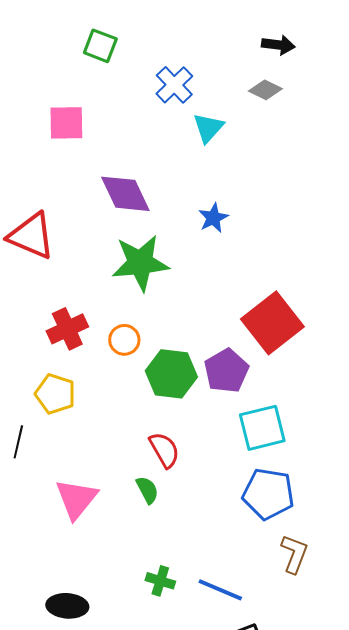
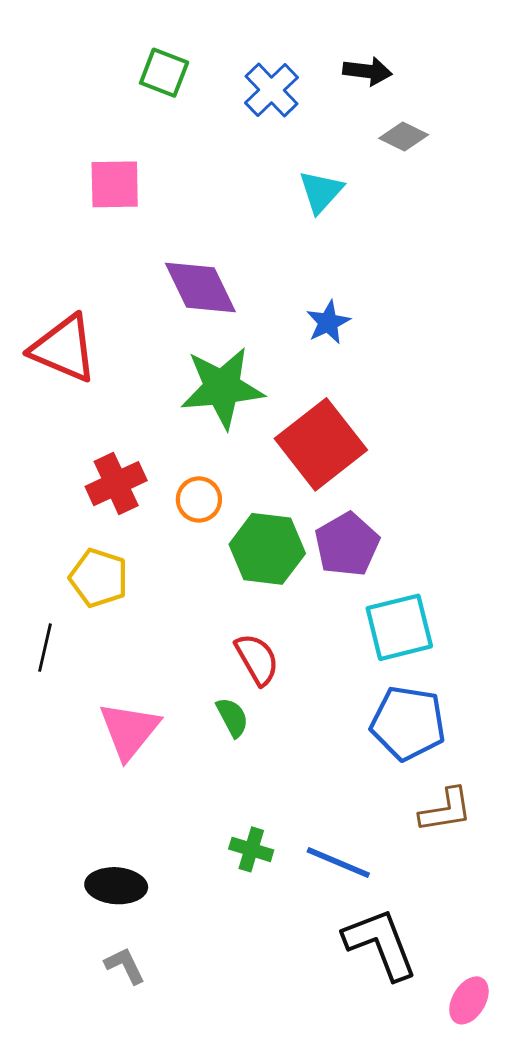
black arrow: (278, 45) -> (367, 71), moved
blue cross: (174, 85) -> (272, 90), moved
red square: (272, 323) -> (321, 444), moved
brown L-shape: (294, 554) -> (446, 810), turned 60

